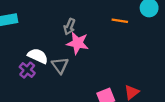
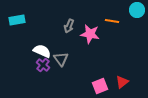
pink star: (78, 43) -> (90, 34), moved
purple cross: (27, 70) -> (43, 65), moved

